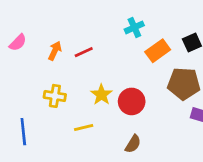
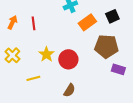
red line: (84, 52) -> (33, 23), turned -72
yellow cross: (55, 96) -> (12, 55), turned 35

